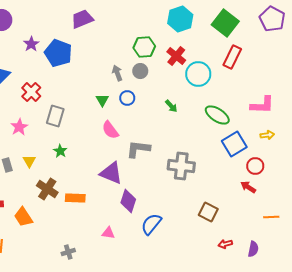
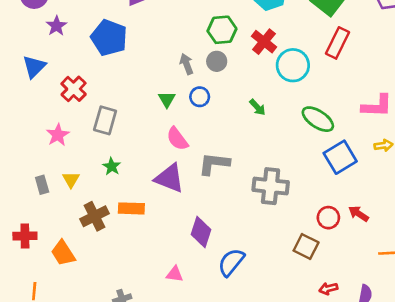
purple star: (31, 44) -> (56, 26), moved
red circle: (255, 166) -> (328, 218), moved
purple triangle: (111, 173) -> (169, 178), moved
brown cross: (47, 189) -> (95, 216), turned 30
orange rectangle: (75, 198) -> (131, 208), moved

